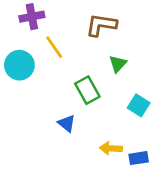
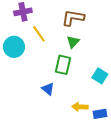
green triangle: (118, 64) -> (73, 42), moved
green rectangle: (87, 90) -> (63, 65), turned 42

